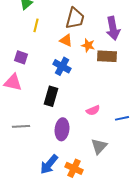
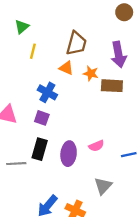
purple square: (21, 57) -> (42, 118), moved
blue cross: (62, 66) -> (47, 92), moved
black rectangle: (51, 96) -> (40, 149), moved
purple ellipse: (62, 129) -> (69, 154), moved

